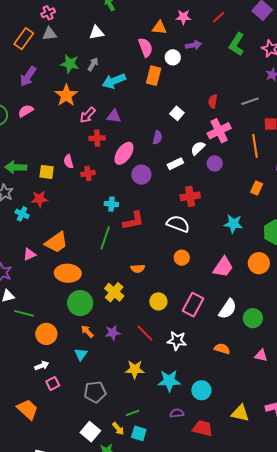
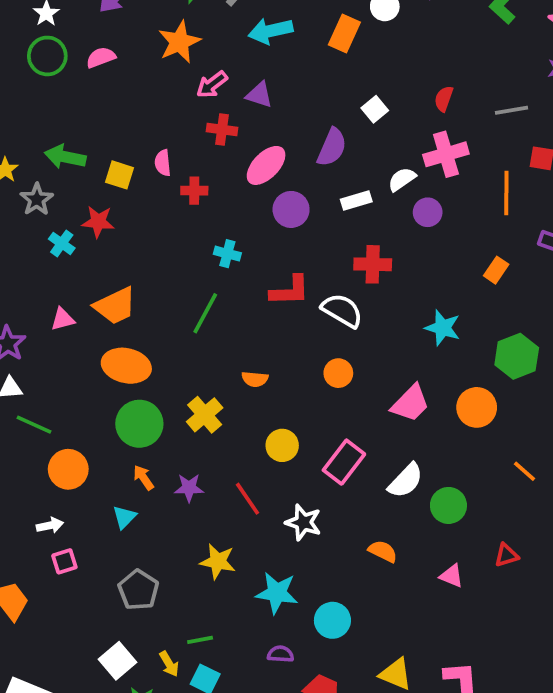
purple semicircle: (157, 138) -> (332, 147), size x1.5
red L-shape: (133, 221) -> (290, 291), moved
gray pentagon: (95, 392) -> (138, 590), turned 30

